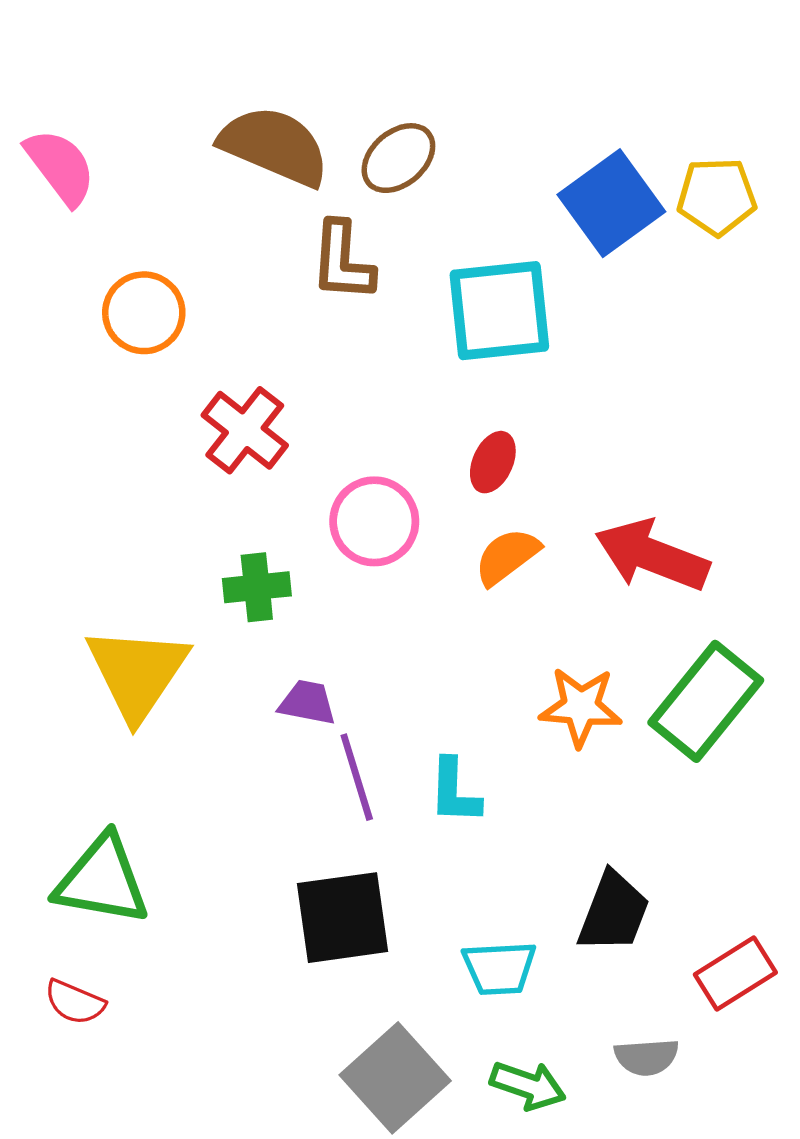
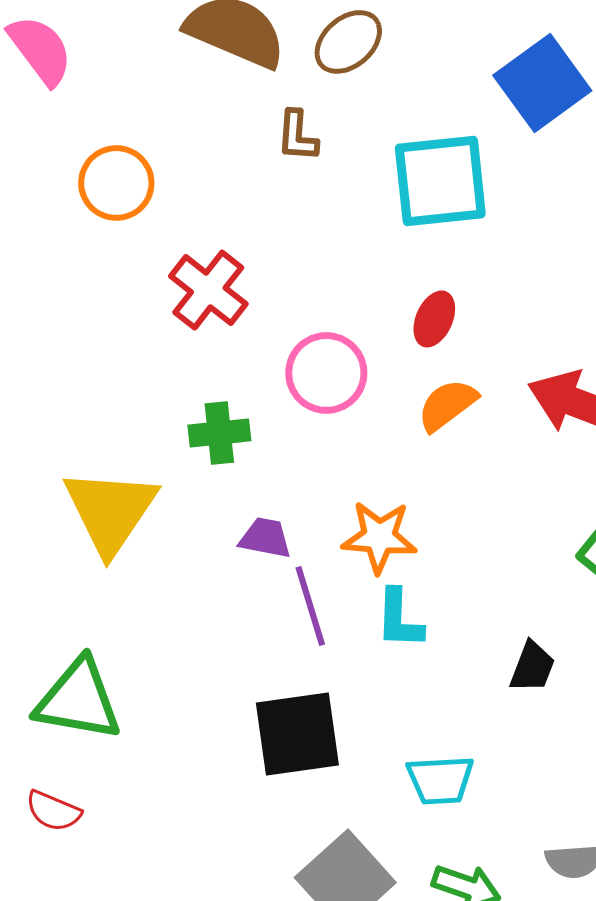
brown L-shape: (342, 261) -> (297, 136), size x0.7
orange star: (581, 707) -> (379, 537), moved
black trapezoid: (614, 912) -> (532, 667), moved, size x0.7

